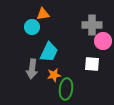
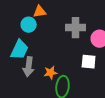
gray cross: (92, 25) -> (76, 28), moved
cyan trapezoid: (49, 52) -> (20, 50), moved

